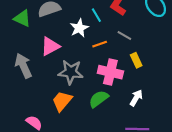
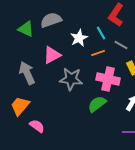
cyan line: (96, 15) -> (101, 33), moved
orange trapezoid: (62, 101) -> (20, 106), moved

